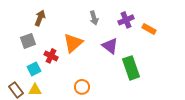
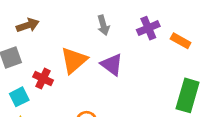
brown arrow: (40, 18) -> (28, 25), turned 49
purple triangle: (110, 46) -> (112, 65), moved
green rectangle: (131, 68) -> (188, 95), moved, turned 35

